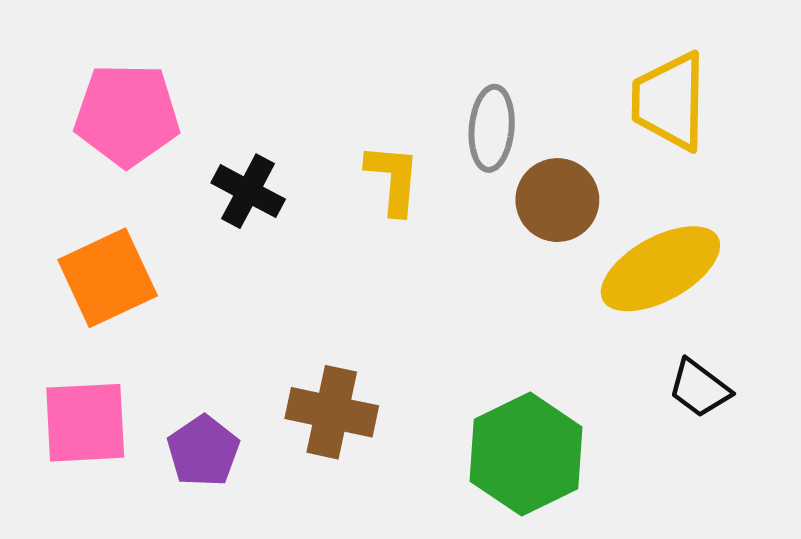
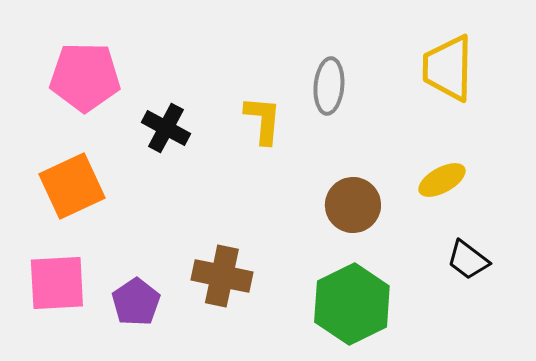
brown circle: (557, 200) -> (353, 205), moved
yellow ellipse: (660, 269) -> (442, 180), size x0.6

